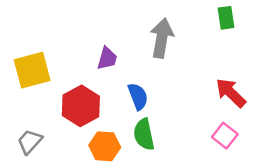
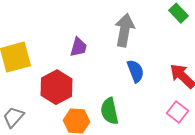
green rectangle: (226, 18) -> (178, 13), turned -36
blue semicircle: (138, 96) -> (135, 71), moved

